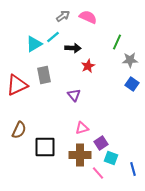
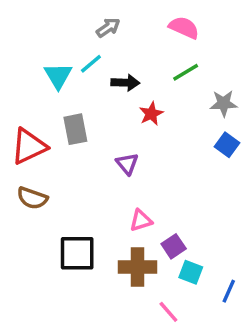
pink semicircle: (88, 17) -> (184, 28), moved
green line: (117, 42) -> (186, 72), moved, turned 35
cyan triangle: (34, 44) -> (58, 76), turned -30
brown semicircle: (19, 130) -> (32, 198), moved, turned 84
blue line: (133, 169) -> (229, 291), turned 40
pink line: (98, 173) -> (168, 312), moved

